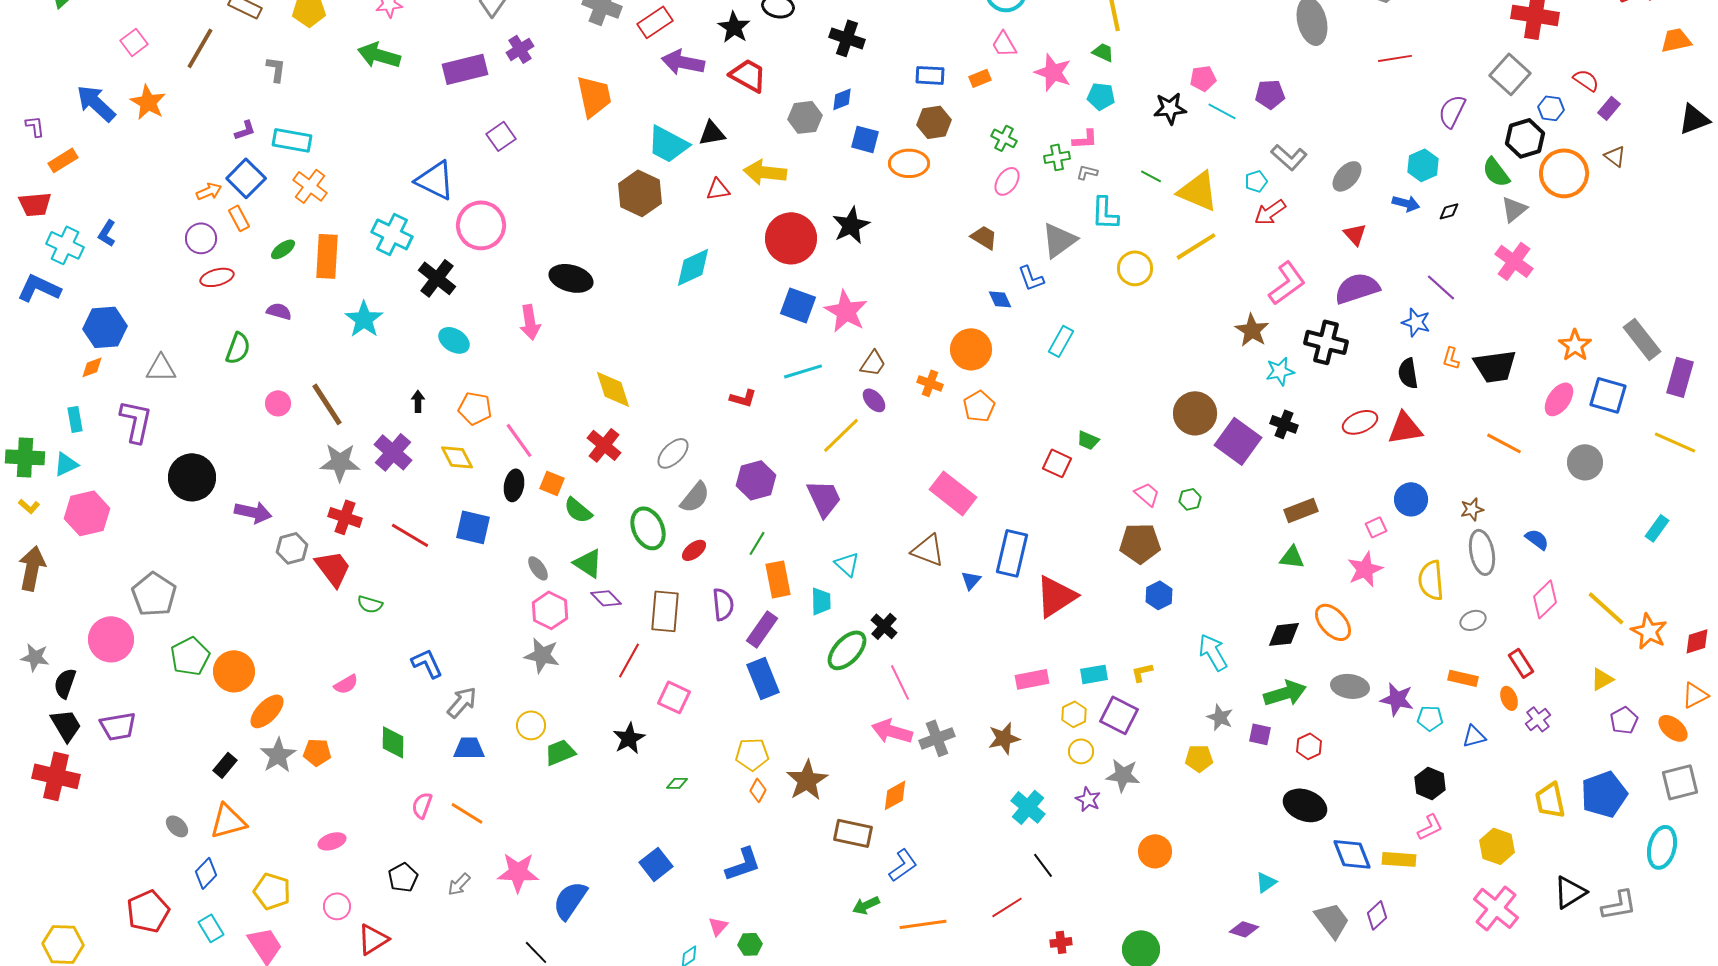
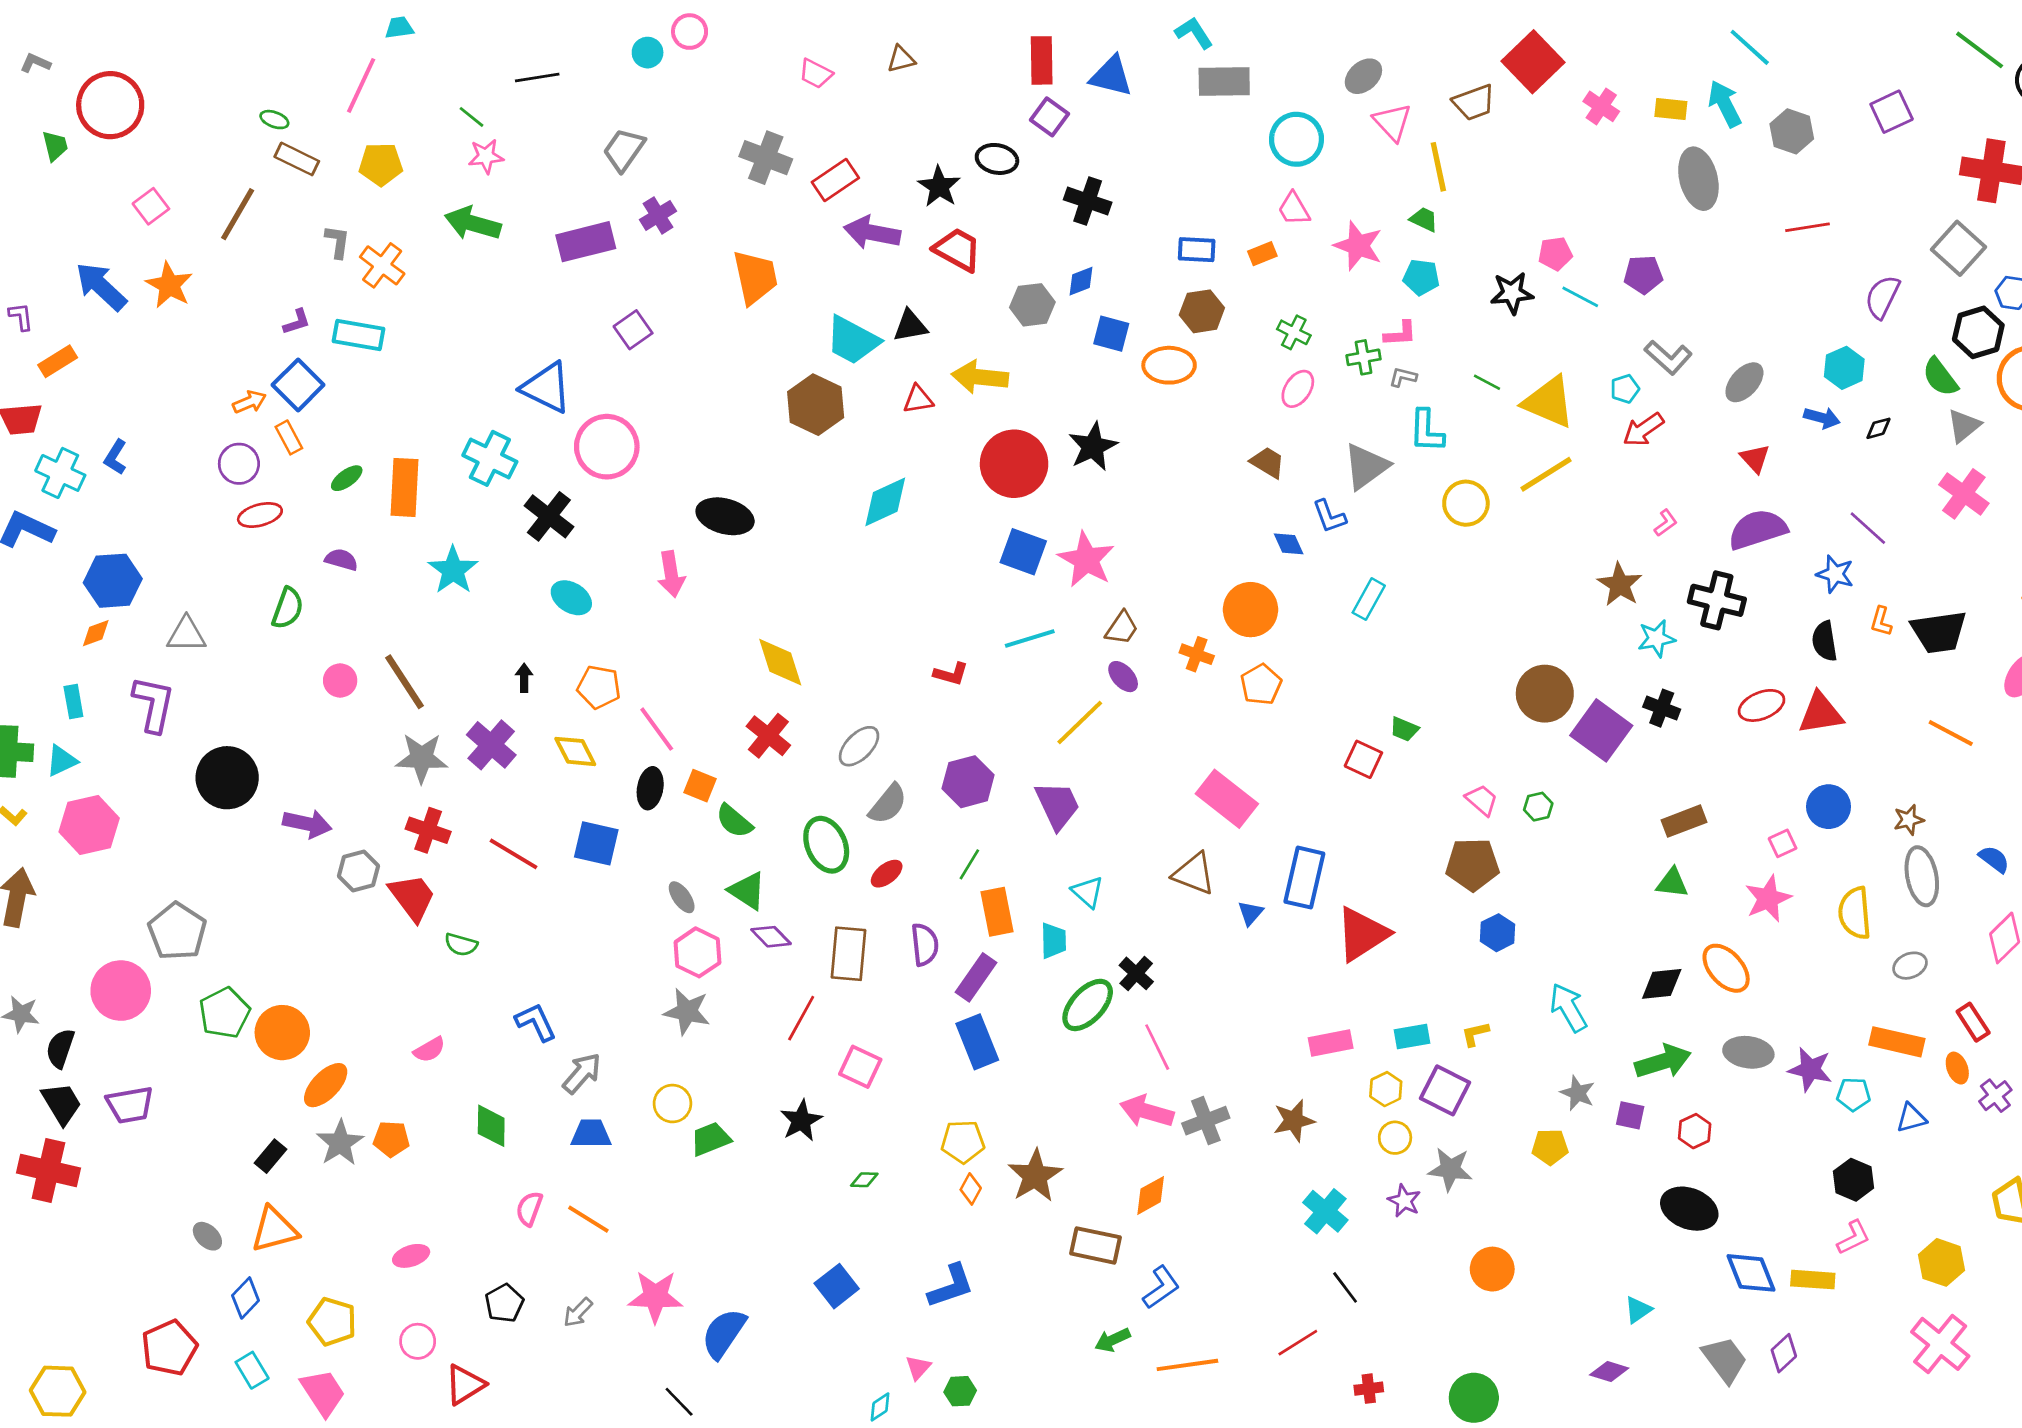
orange cross: (310, 186) -> (382, 265), moved
pink L-shape: (1287, 283) -> (1666, 523), size x0.5
orange rectangle: (1463, 678) -> (1897, 1042), size x1.4

